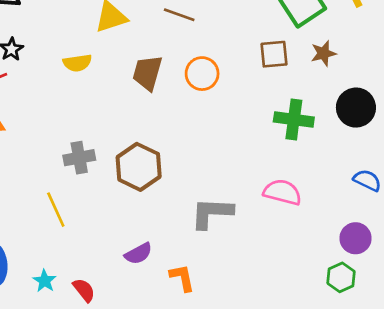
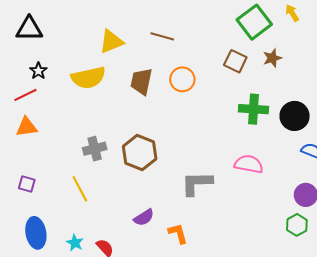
brown square: (274, 54) -> (235, 61), turned 35
yellow semicircle: (77, 63) -> (88, 78), size x1.6
black circle: (356, 108) -> (295, 116), moved

